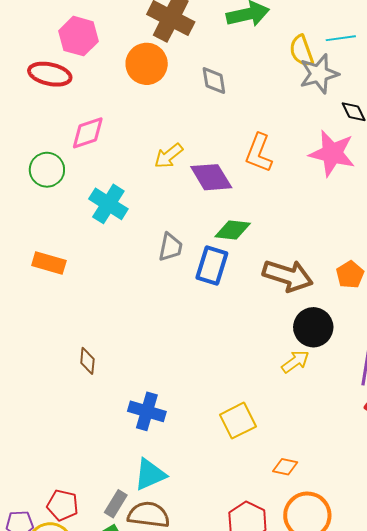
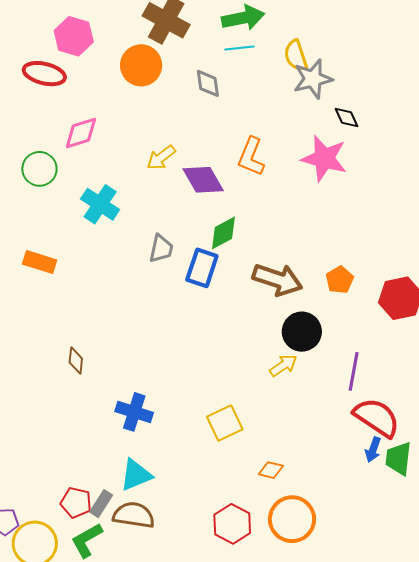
cyan line: (341, 38) -> (239, 48), moved
green diamond: (233, 230) -> (223, 233), turned -36
red pentagon: (63, 505) -> (76, 503), moved

